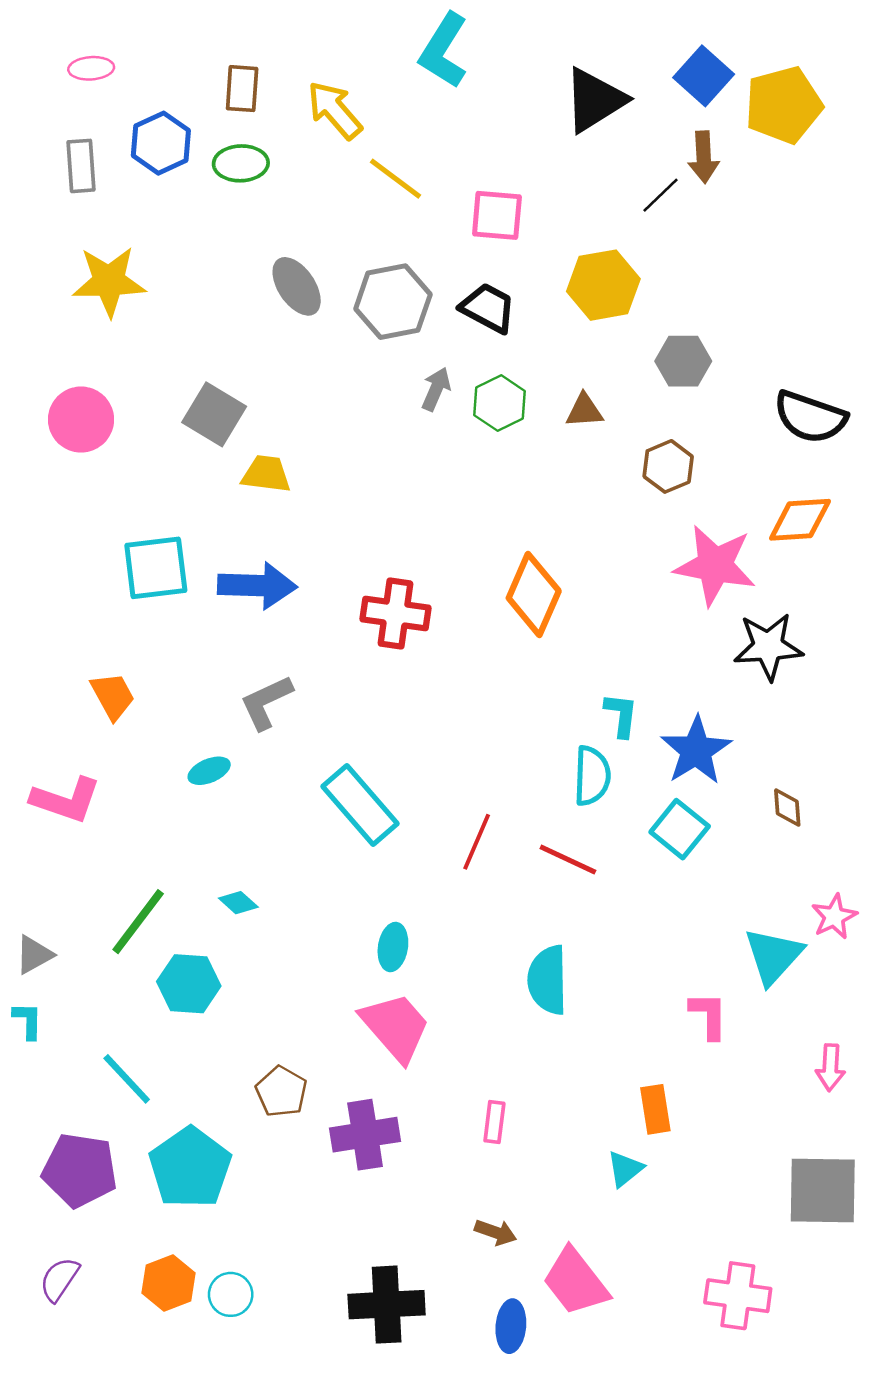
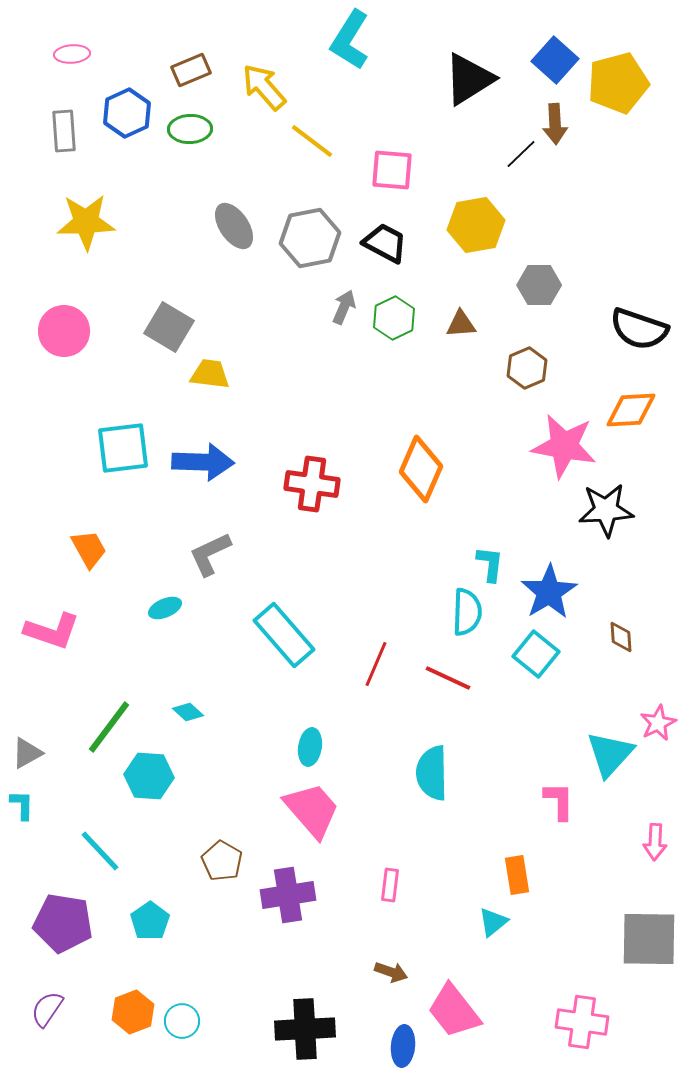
brown rectangle: (242, 89) -> (191, 70), turned 63
cyan pentagon: (190, 1168) -> (150, 921), size x0.6

